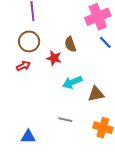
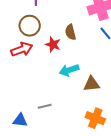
red arrow: (23, 66) -> (22, 49), size x1.5
gray line: (65, 120) -> (45, 106), moved, turned -32

